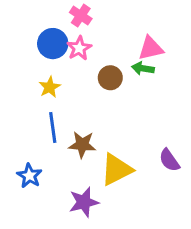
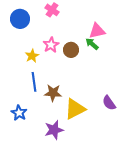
blue circle: (53, 44) -> (20, 19), moved
pink star: (79, 48) -> (51, 45), moved
green arrow: (143, 68) -> (92, 44), turned 32

